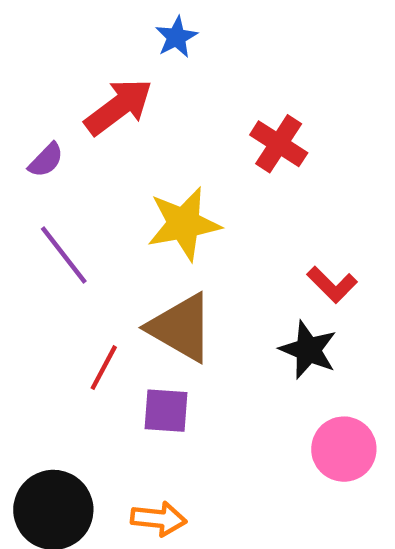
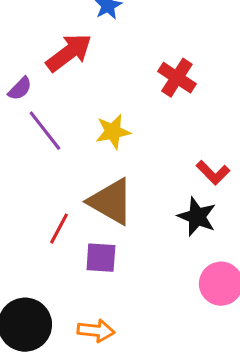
yellow star: (184, 224) -> (113, 132), size x0.7
purple line: (64, 255) -> (45, 131), moved

